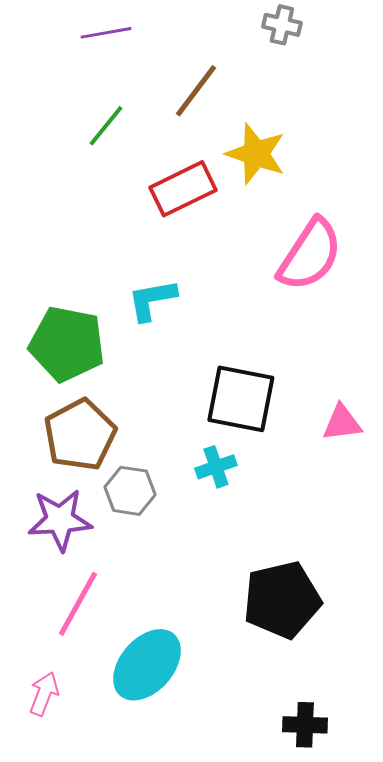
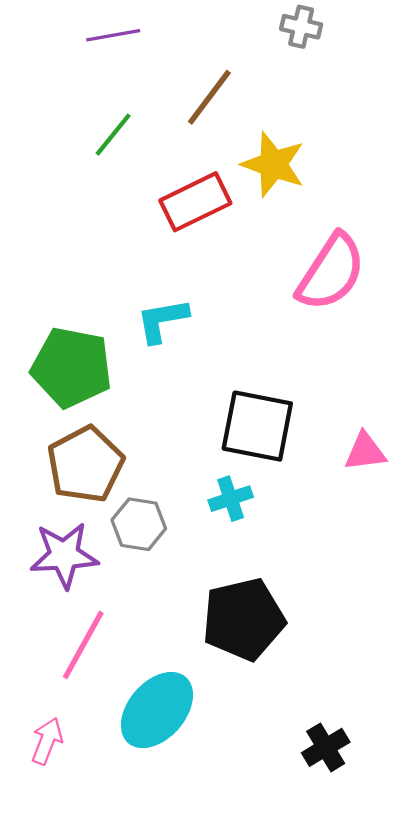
black pentagon: (282, 600) -> (243, 619), moved
black cross: (305, 725) -> (326, 747), moved, turned -33

